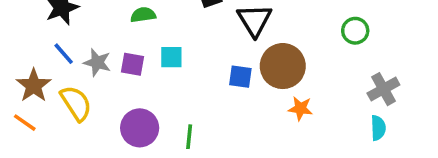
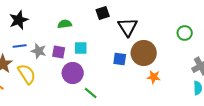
blue line: (64, 54) -> (20, 46), turned -56
purple circle: (140, 128) -> (73, 73), moved
green line: (189, 137) -> (91, 93), turned -56

